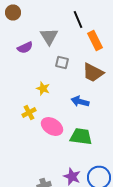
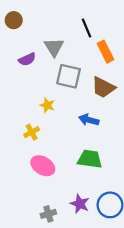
gray square: (62, 62) -> (69, 76), size x1.6
pink ellipse: (52, 126) -> (43, 166), moved

